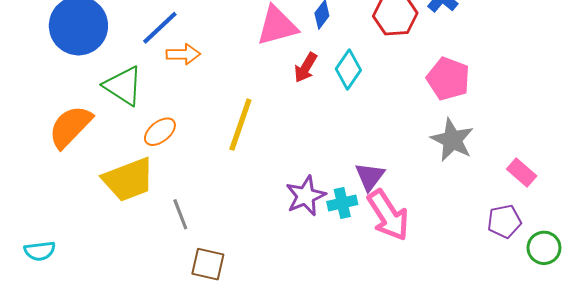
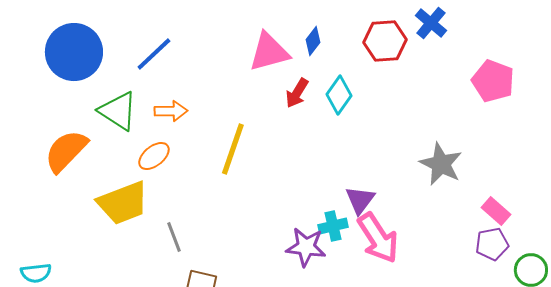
orange arrow: (183, 54) -> (171, 111), moved
pink pentagon: (448, 79) -> (493, 81), moved
pink rectangle: (522, 172) -> (496, 211), moved
purple star: (306, 196) -> (306, 247), moved, turned 30

